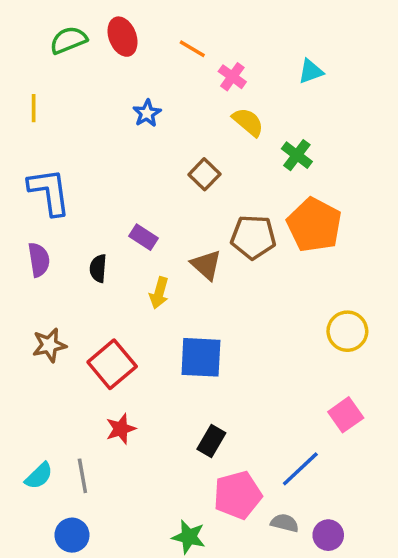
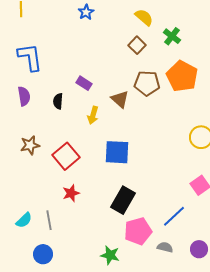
brown square: (204, 174) -> (137, 45), moved
black rectangle: (211, 441) -> (123, 200), size x1.5
purple circle: (328, 535) -> (199, 249), moved

